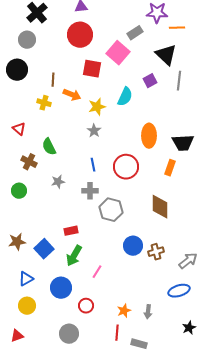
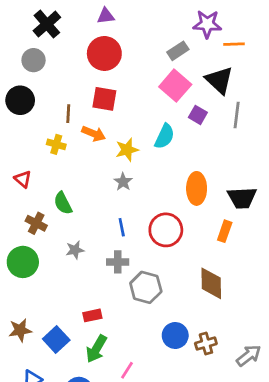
pink square: (118, 53) -> (175, 86), moved
red square: (92, 69) -> (104, 99), moved
purple square: (150, 81) -> (198, 115), turned -32
green circle: (19, 191) -> (23, 262), size x1.5

